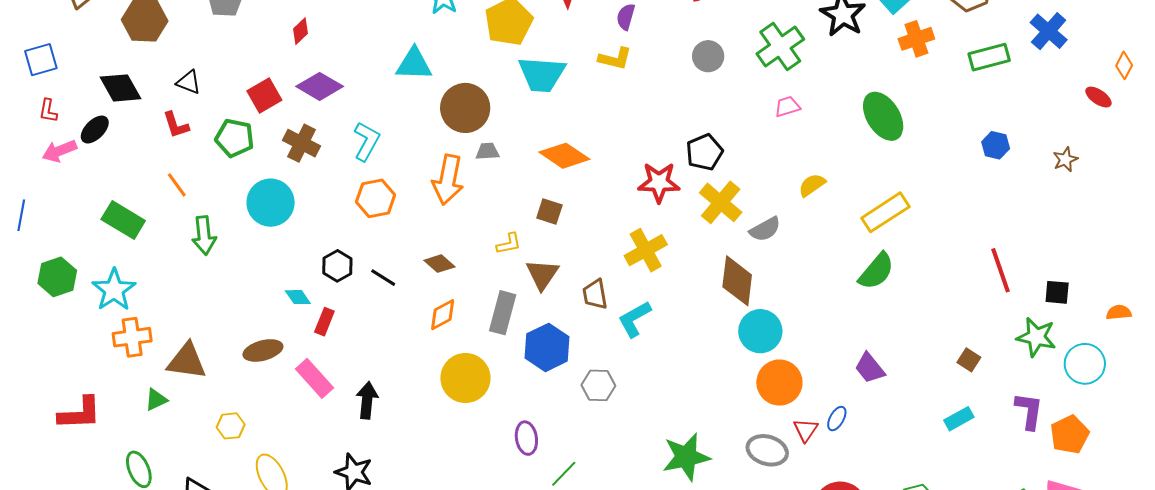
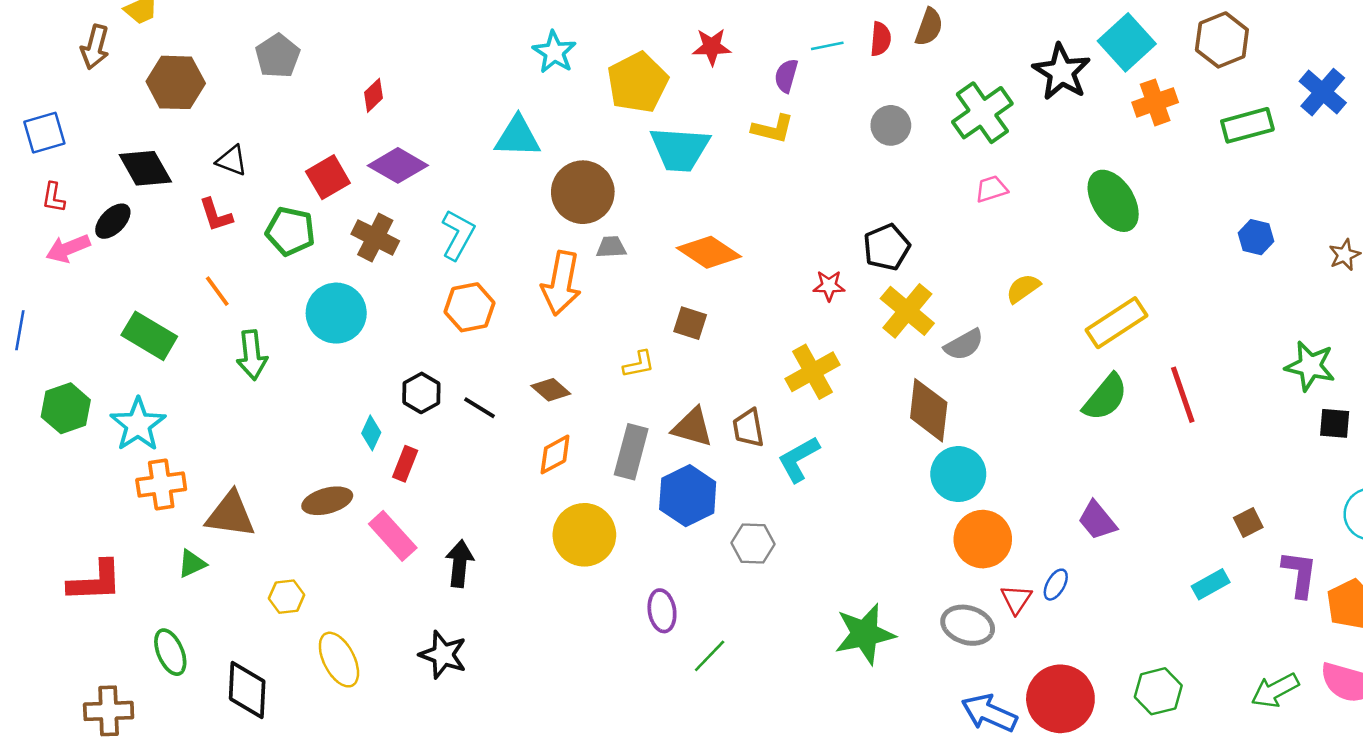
red star: (659, 182) -> (829, 286), size x0.6
red line: (1000, 270) -> (1183, 395), moved
brown triangle: (542, 274) -> (692, 427), moved, turned -48
cyan diamond: (298, 297) -> (371, 433), turned 60
green star: (1036, 337) -> (1310, 366), moved
brown square: (969, 360) -> (1248, 523), moved, turned 30

